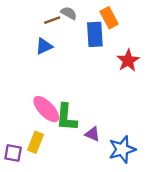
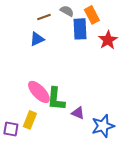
gray semicircle: (69, 13) -> (67, 11), moved
red star: (128, 60) -> (108, 40), moved

